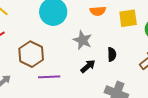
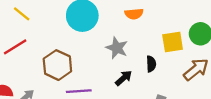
yellow square: (128, 18) -> (173, 42), moved

